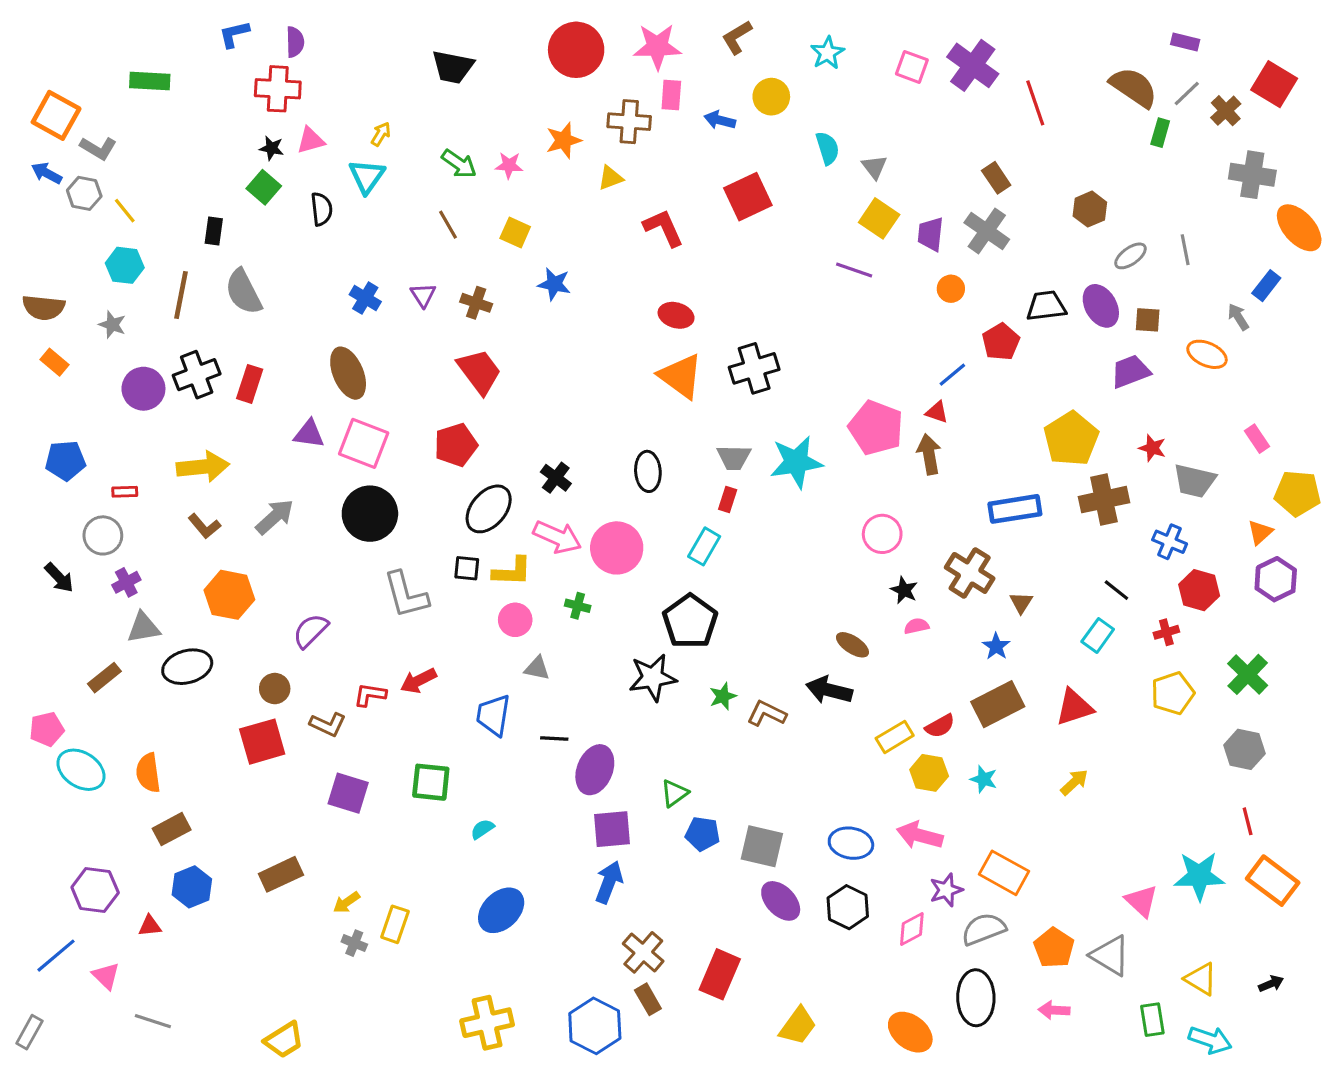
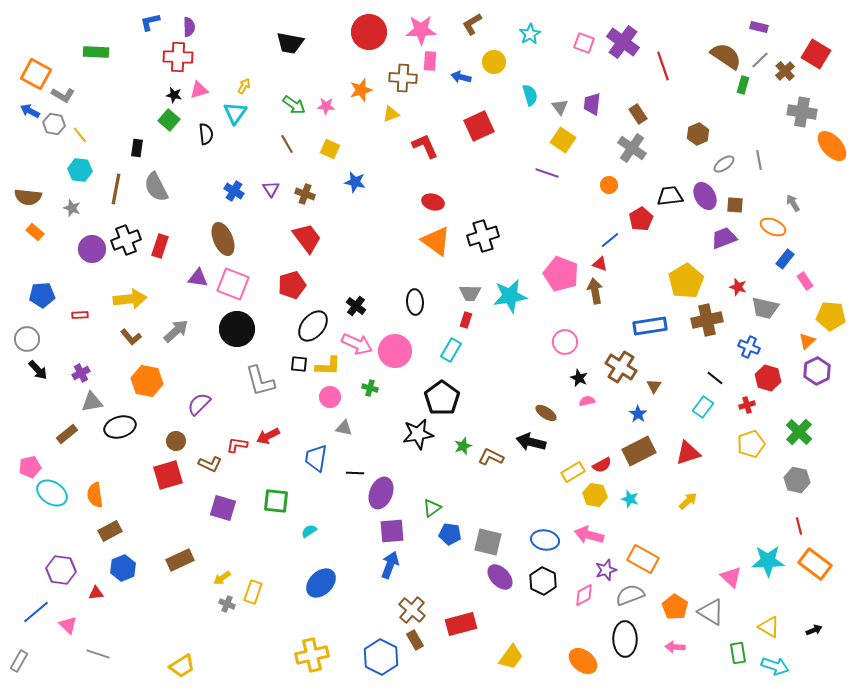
purple trapezoid: (931, 234) -> (592, 104), moved
blue rectangle: (1266, 286) -> (785, 259), moved
gray circle: (103, 535) -> (27, 339), moved
red rectangle: (720, 974) -> (461, 624), turned 52

